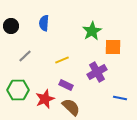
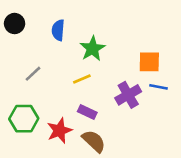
black circle: (11, 26) -> (15, 24), moved
green star: (92, 31) -> (92, 49), moved
blue line: (120, 98) -> (159, 87), moved

